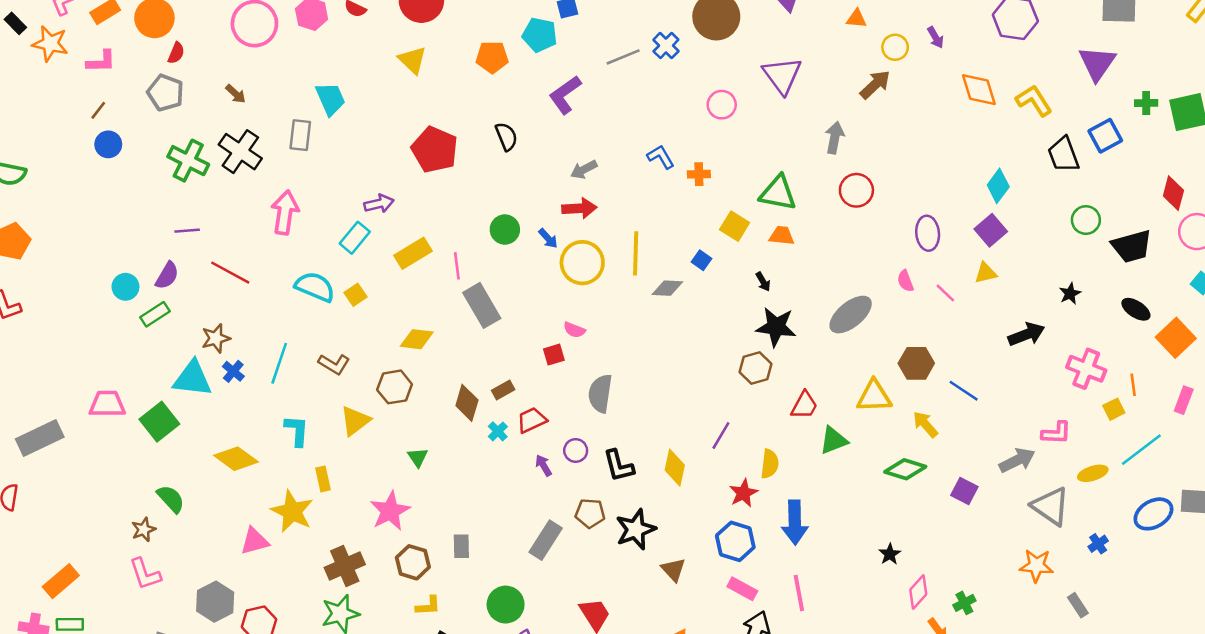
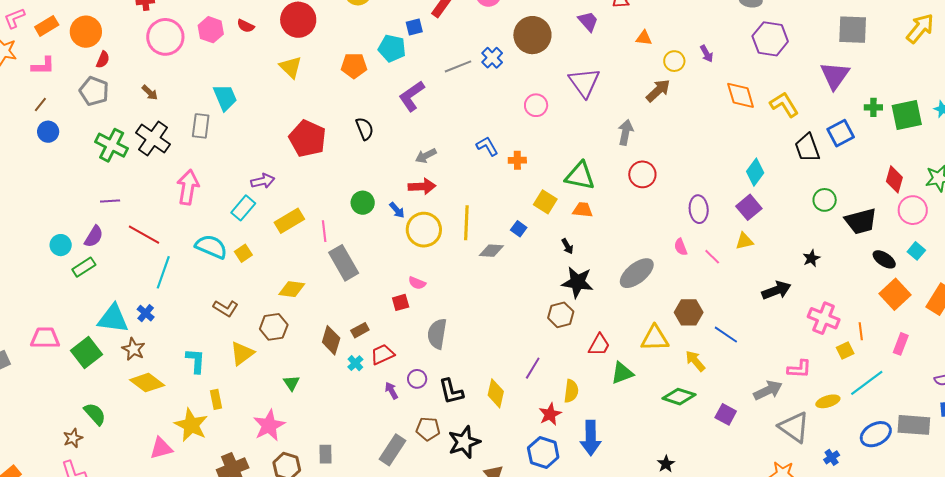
black ellipse: (1136, 309) -> (884, 259), moved
brown star: (216, 338) -> (133, 349), moved, turned -30
cyan line: (279, 363) -> (163, 272), moved

